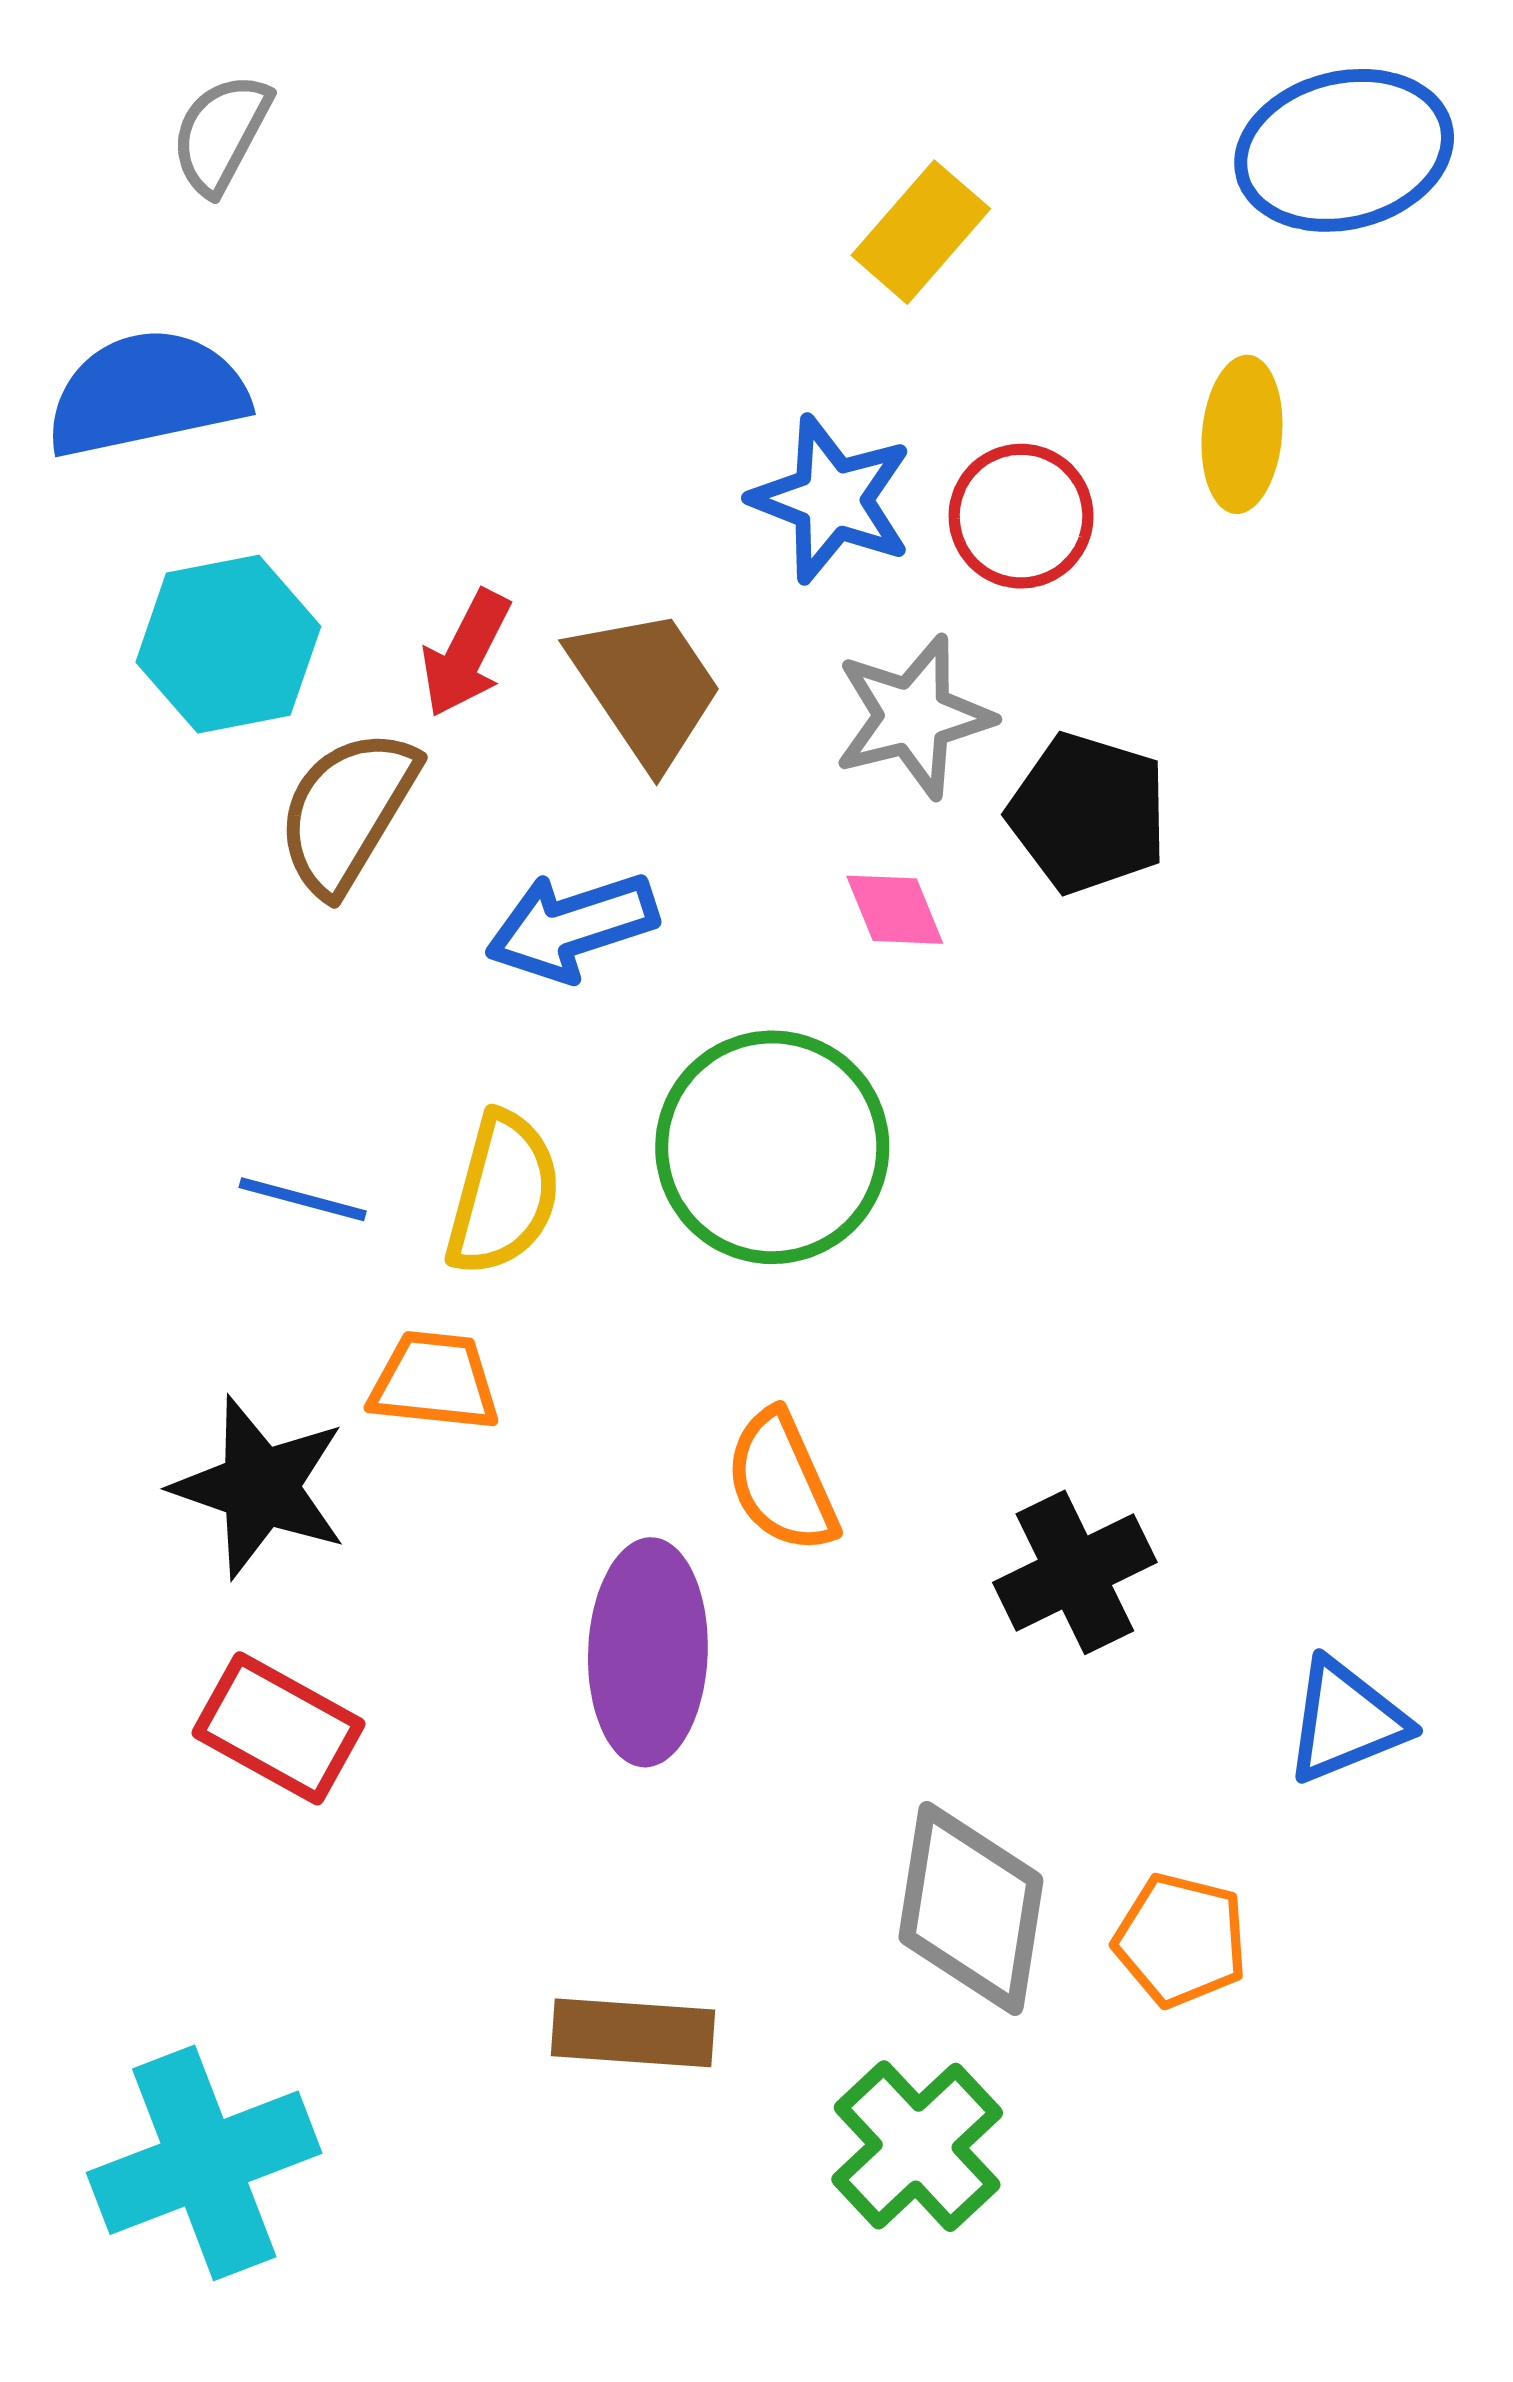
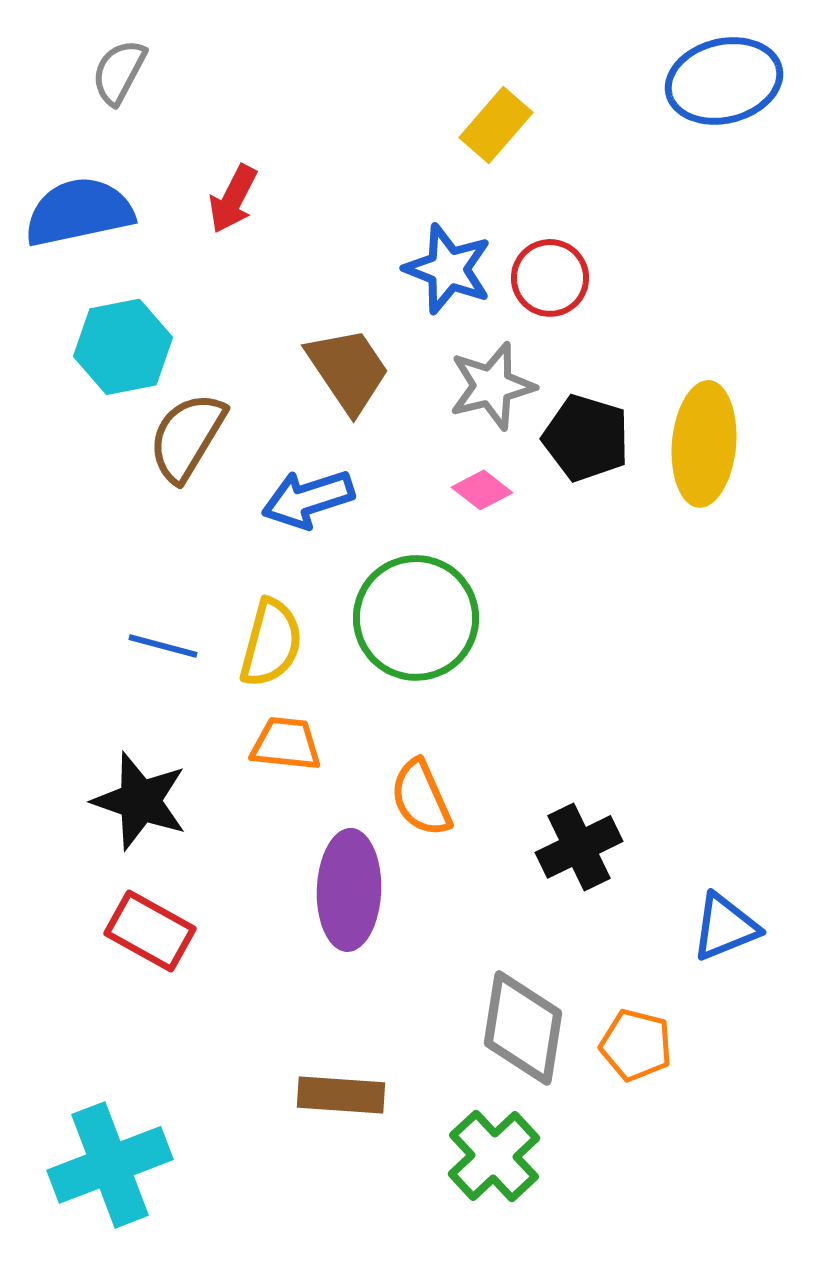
yellow ellipse: (1242, 434) -> (704, 444), moved, size x1.5
red arrow: (466, 653) -> (233, 199), moved
pink diamond: (895, 910) -> (482, 490), turned -30
orange trapezoid: (434, 1381) -> (286, 744), moved

